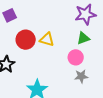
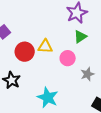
pink circle: (76, 57) -> (68, 58), moved

